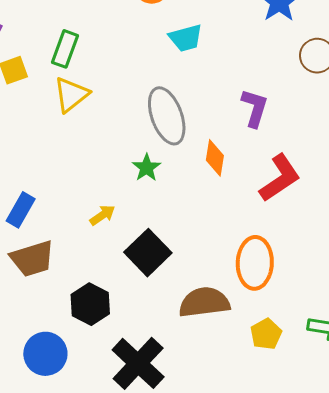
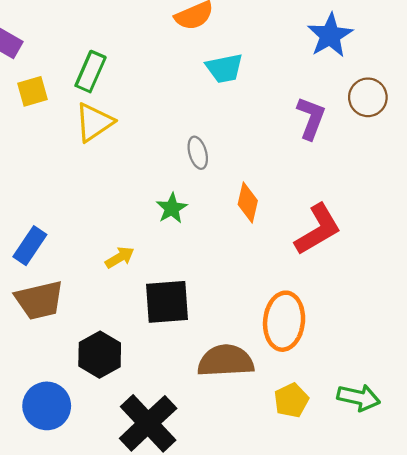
purple L-shape: (255, 108) -> (311, 118), moved
gray ellipse: (167, 116) -> (198, 153), size x0.5
black square: (148, 253) -> (167, 302), turned 36

